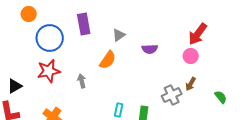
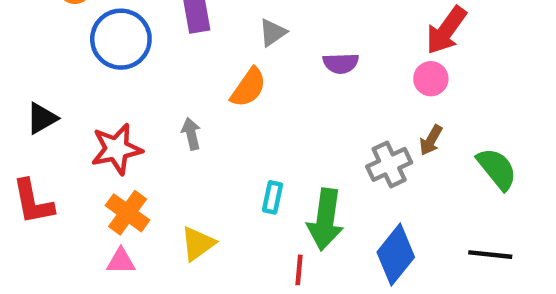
red star: (49, 71) -> (117, 149), moved
black triangle: (15, 86) -> (42, 118), moved
green semicircle: (221, 97) -> (497, 169), size x1.5

